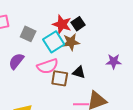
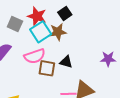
red star: (62, 24) -> (37, 16), moved
purple star: (114, 61) -> (108, 59), moved

